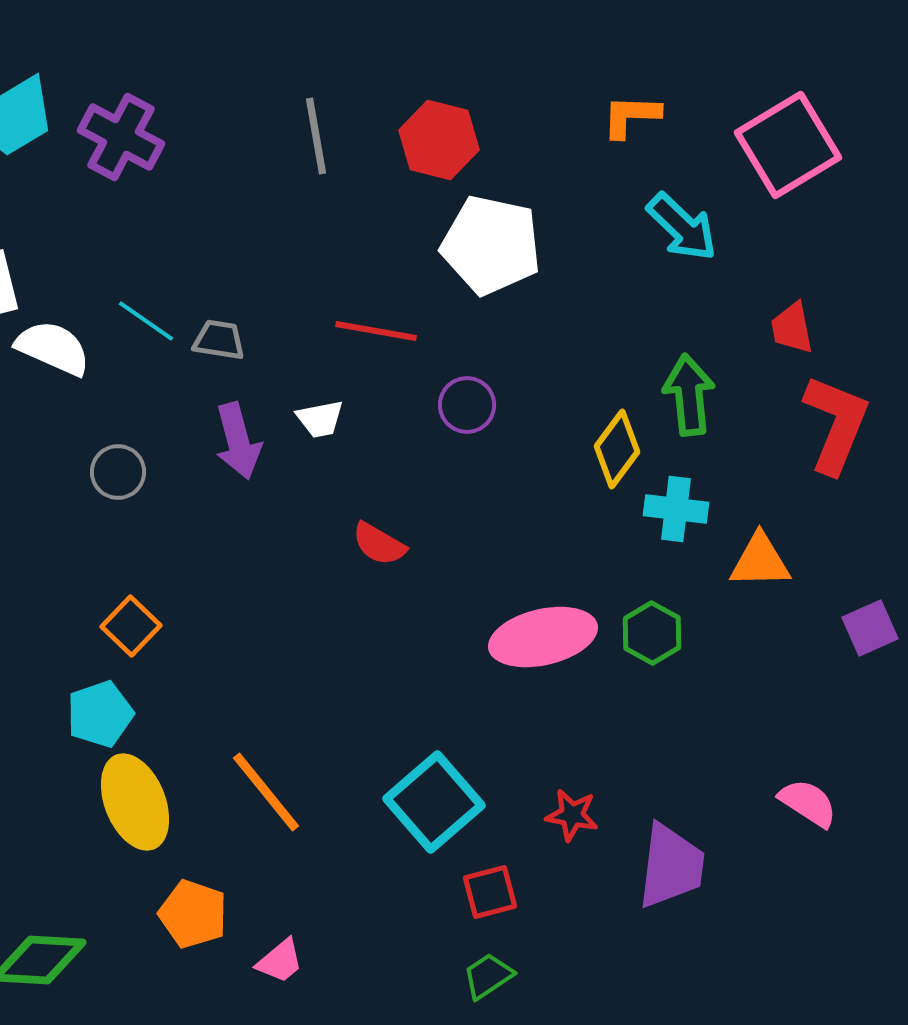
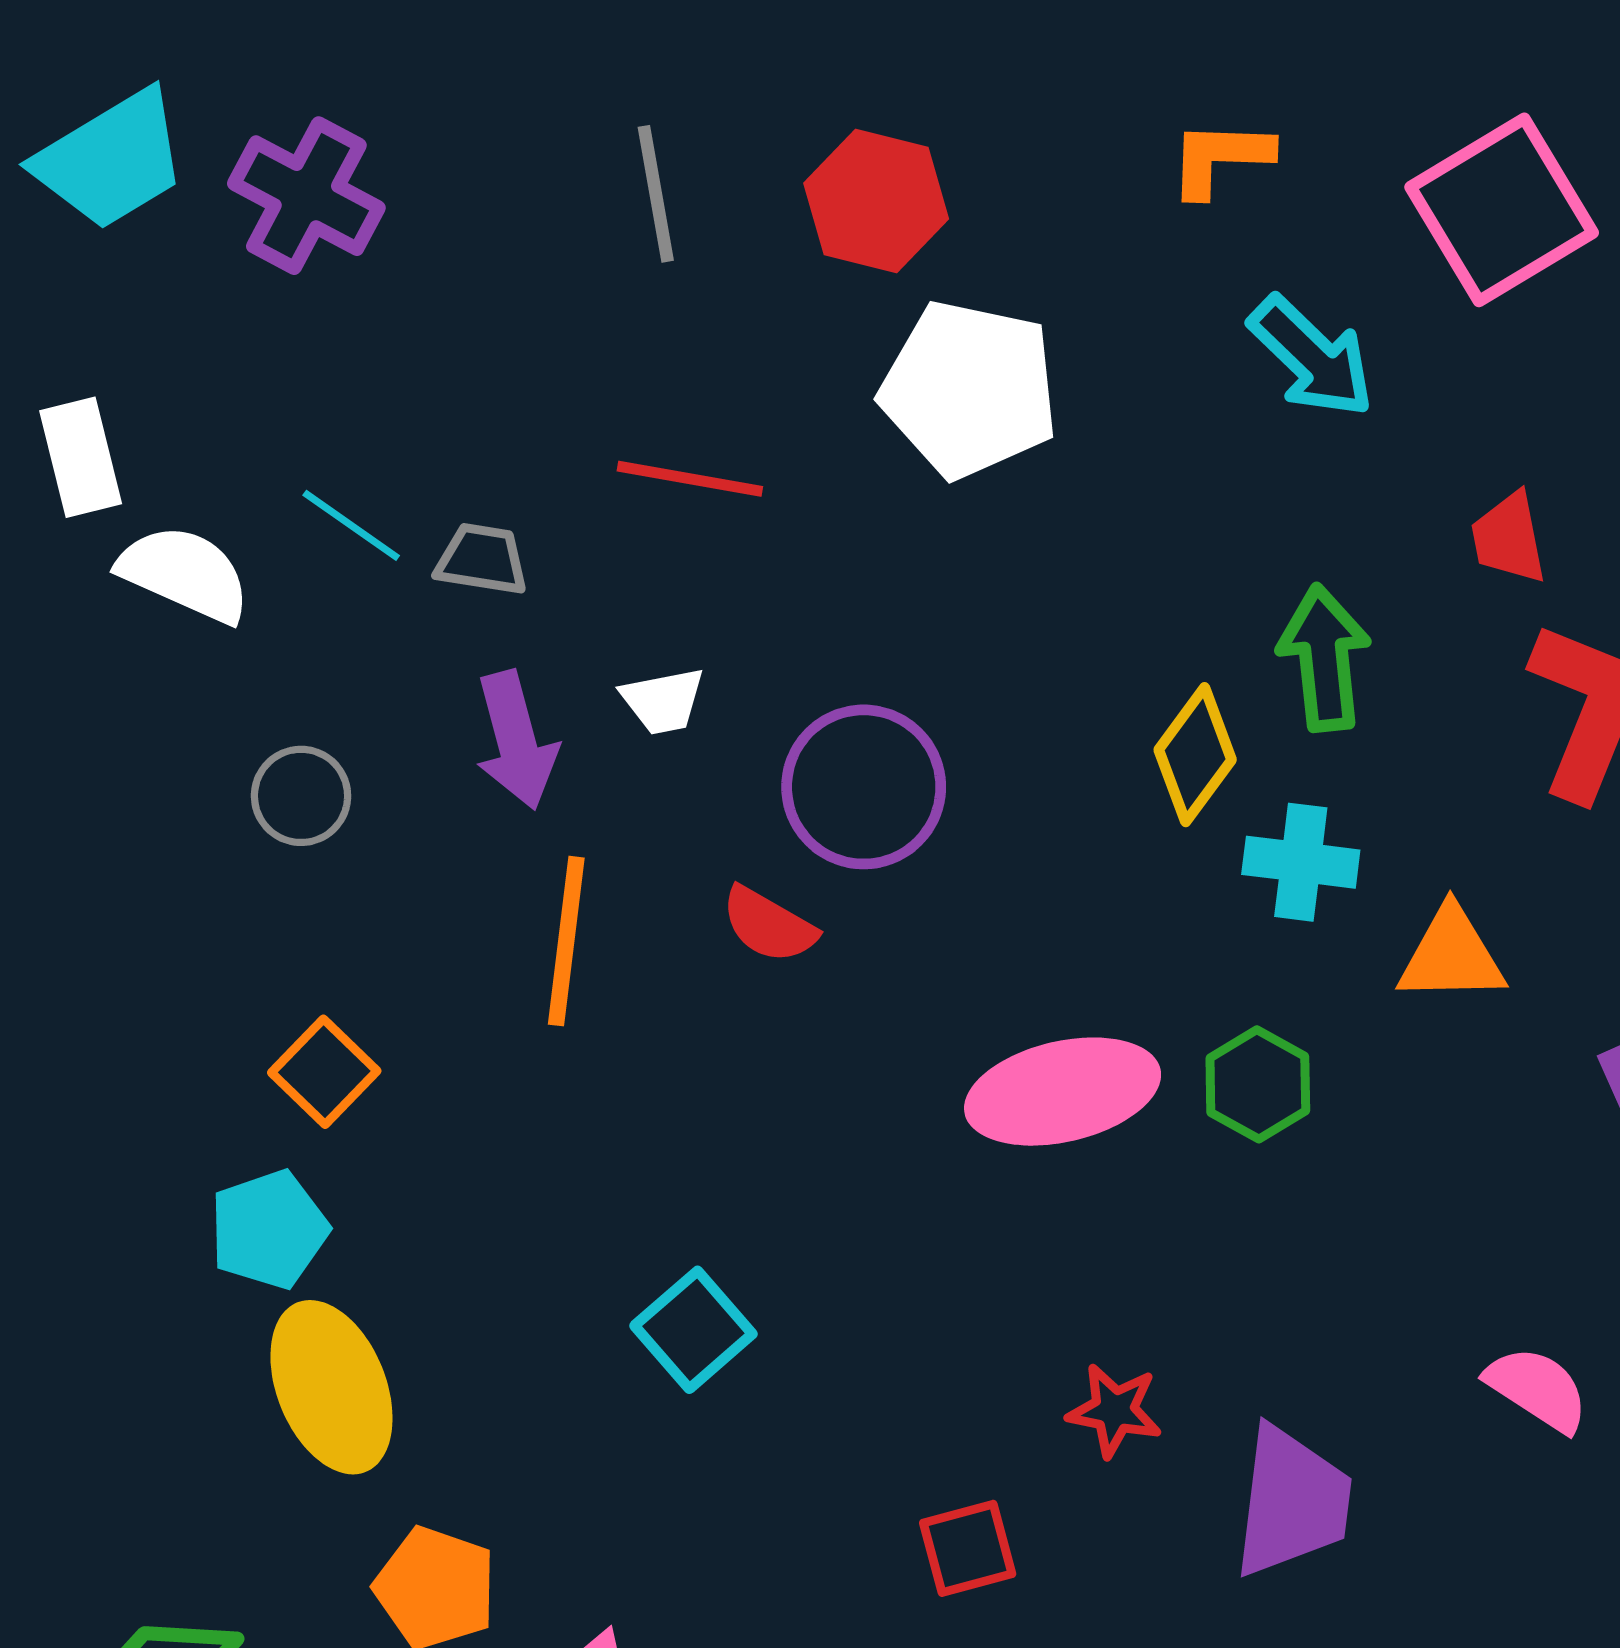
red line: (376, 331) -> (690, 479), moved
purple circle: (467, 405) -> (864, 787), moved, size x1.6
orange line: (266, 792) -> (566, 941), moved, turned 46
cyan square: (434, 802) -> (693, 1330), moved, size x0.7

